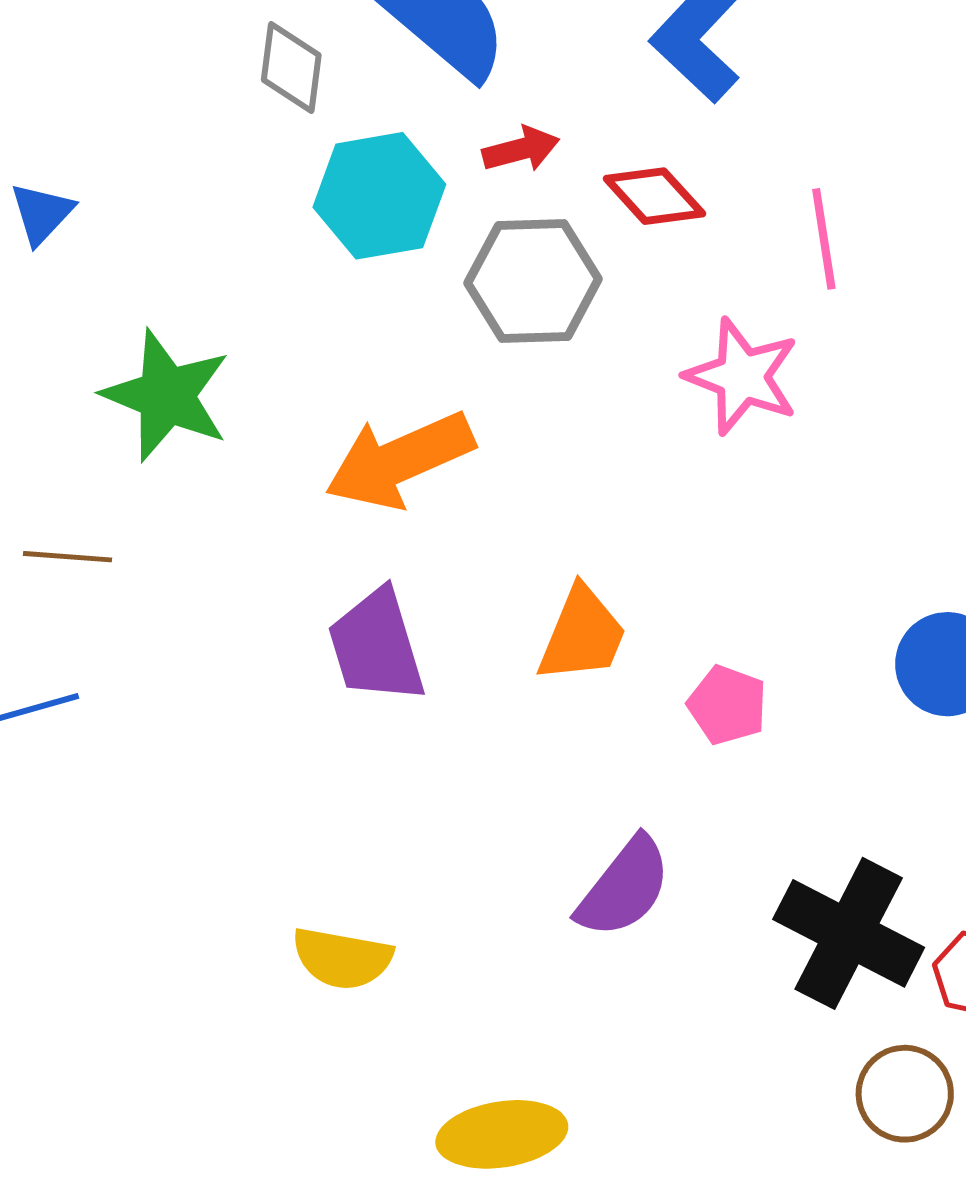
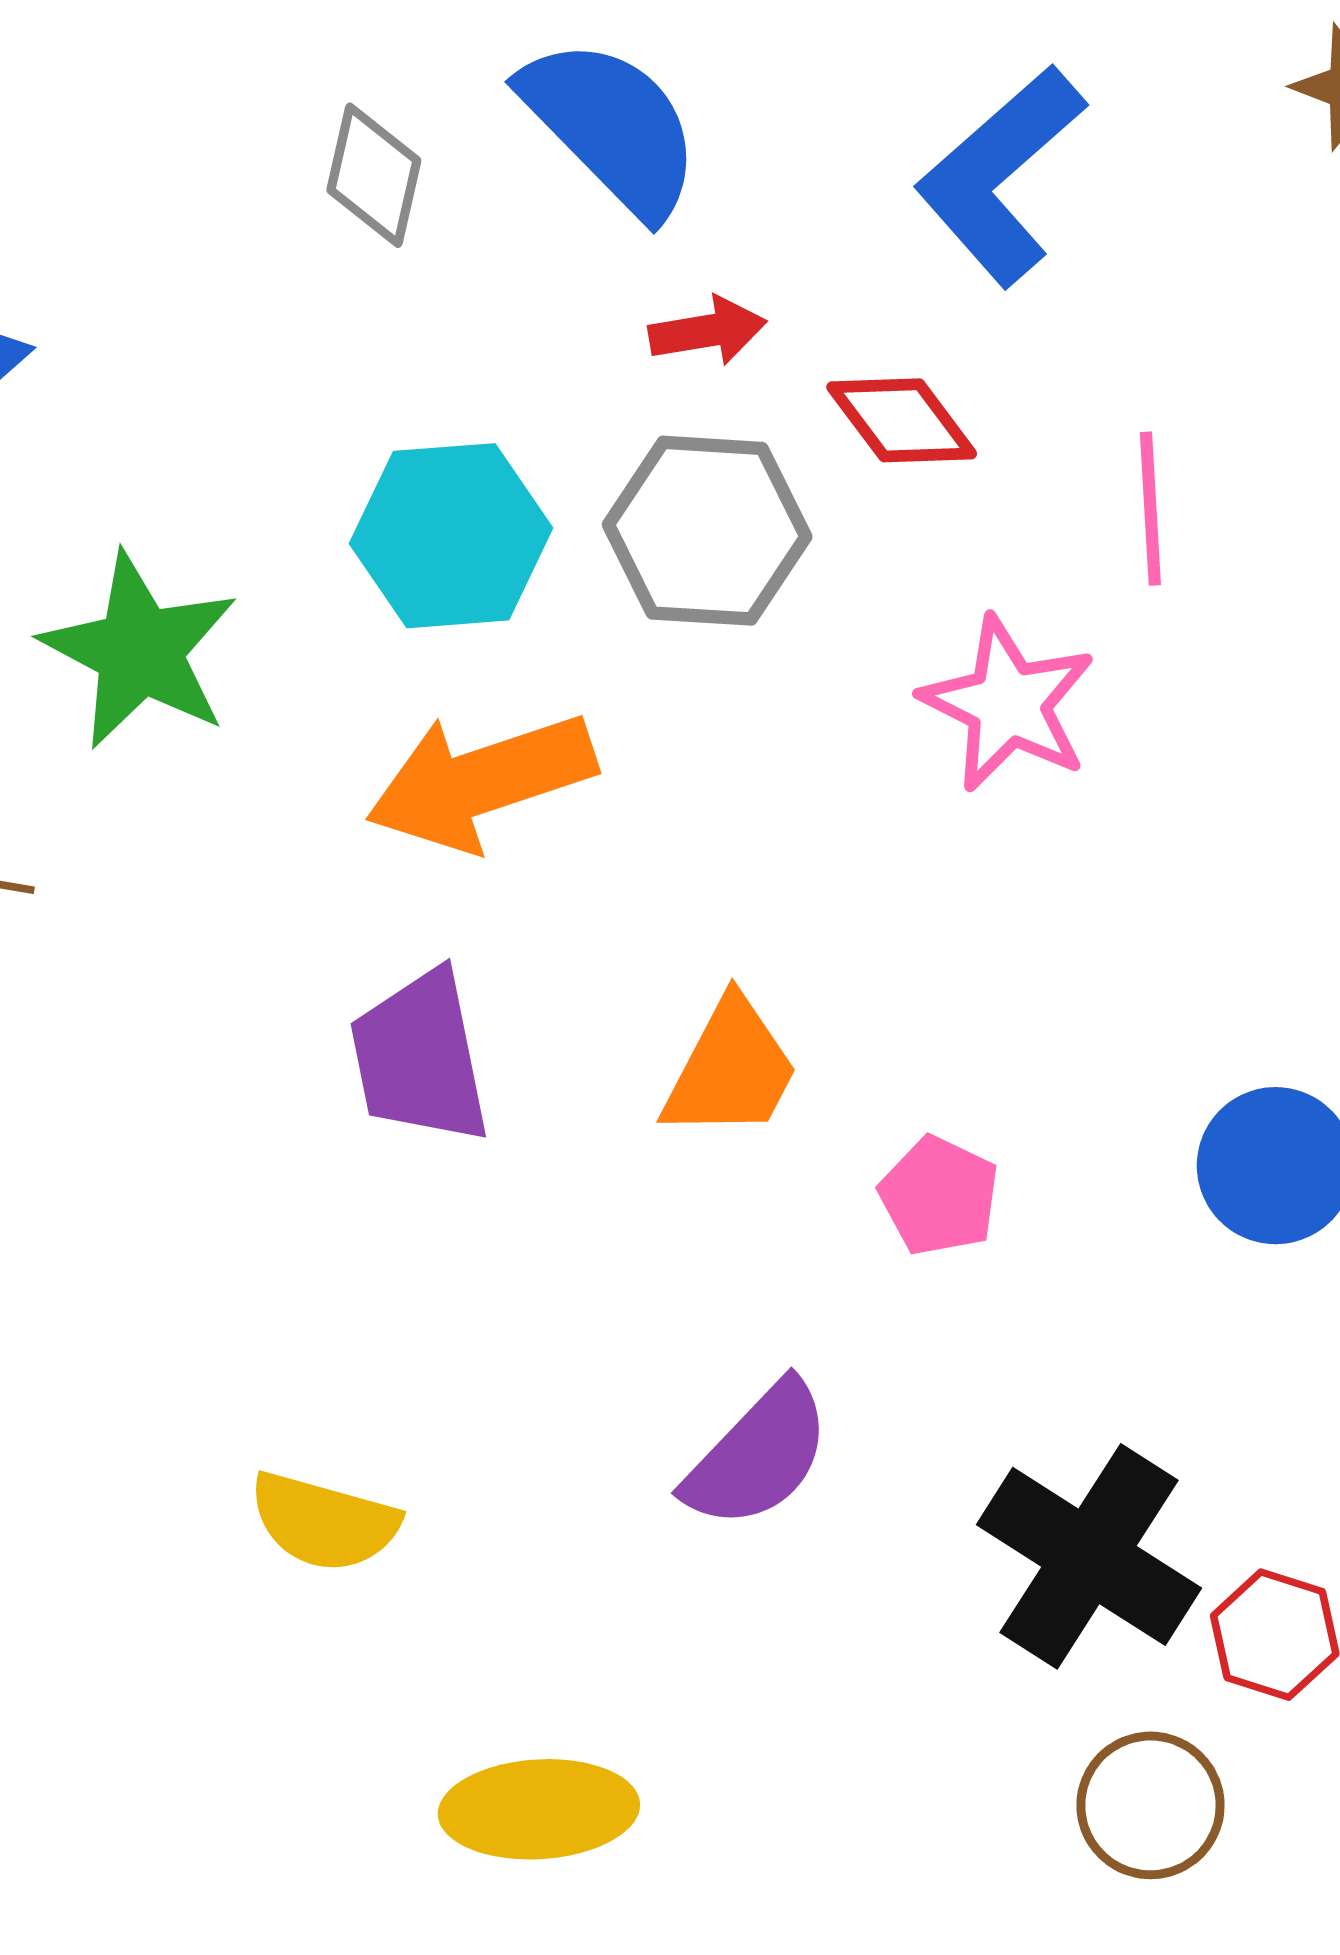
cyan hexagon: (379, 196) -> (451, 536), moved

